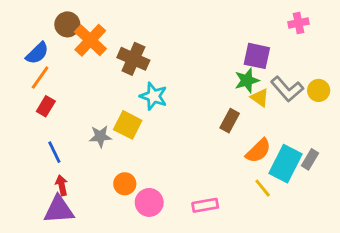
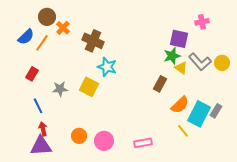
pink cross: (299, 23) -> (202, 22), moved
orange cross: (90, 40) -> (63, 28), size x0.6
orange line: (40, 78) -> (42, 43), moved
gray star: (100, 136) -> (60, 89), moved
orange circle: (125, 184) -> (79, 136), moved

